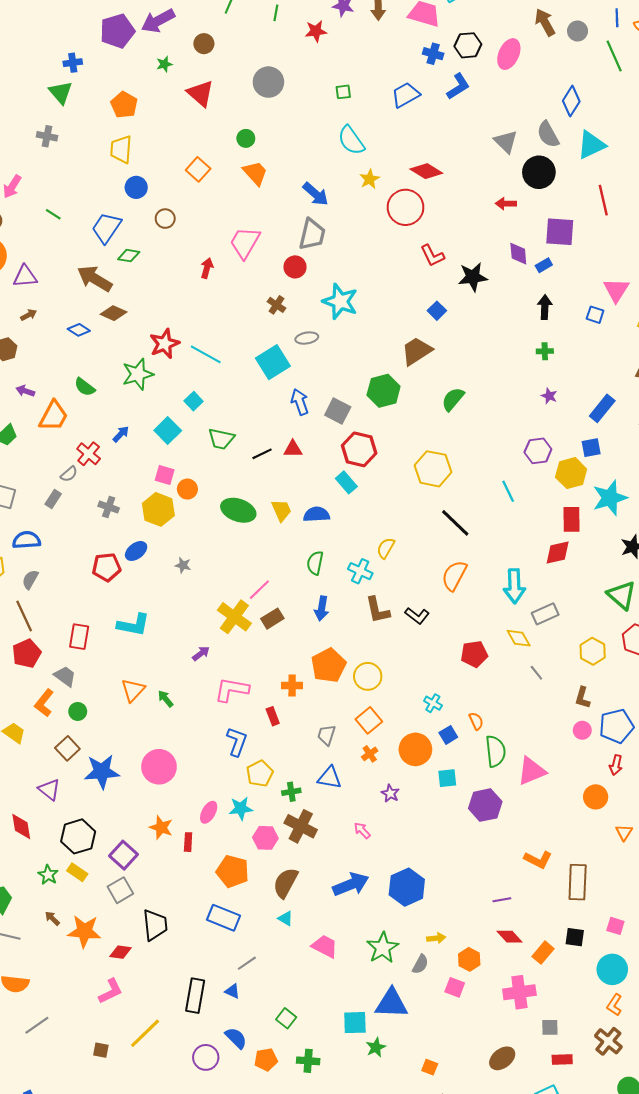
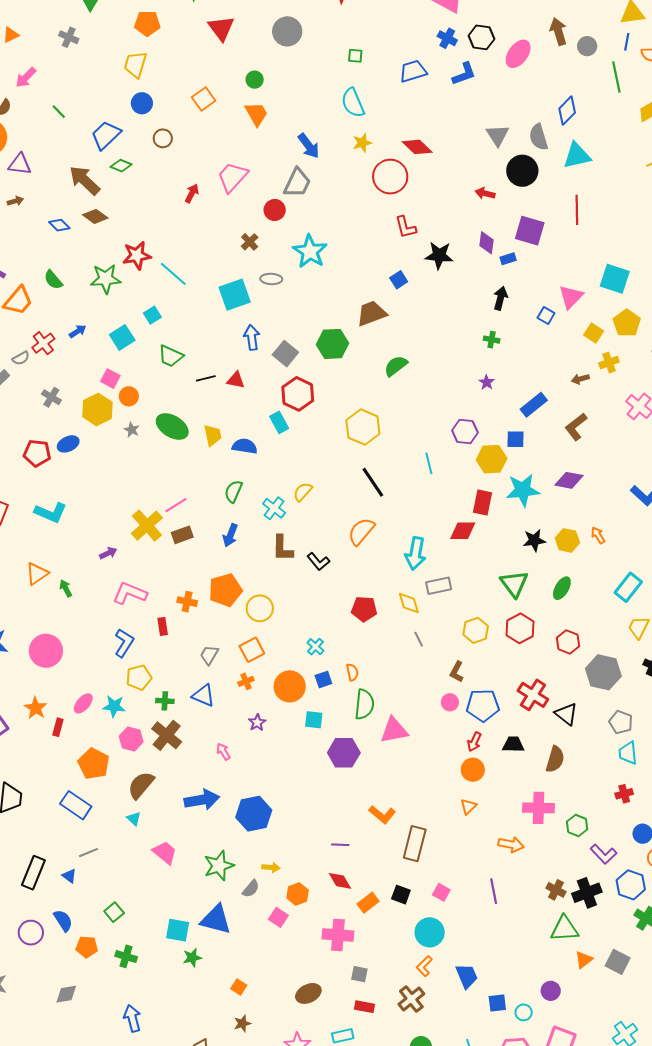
orange pentagon: (124, 105) -> (147, 23), turned 30
gray star: (183, 565) -> (132, 430), moved
orange circle: (596, 797) -> (473, 770), moved

